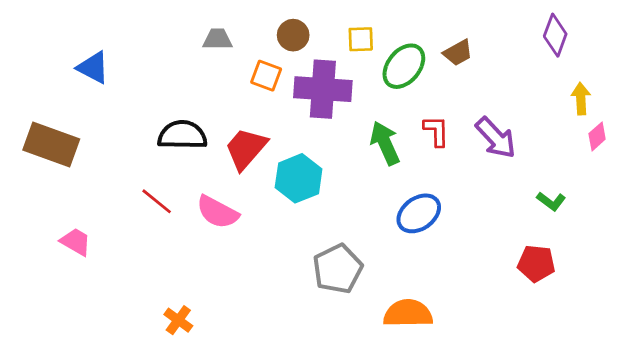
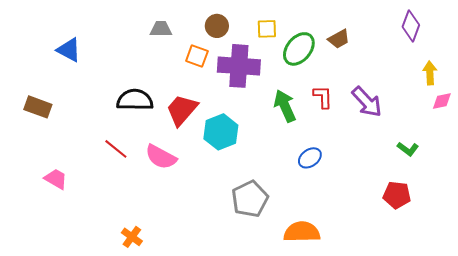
pink diamond: (597, 136) -> (442, 101), turned 30
brown rectangle: (51, 145) -> (38, 107), size x0.7
blue ellipse: (419, 213) -> (310, 158), size x0.7

